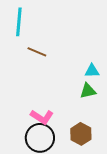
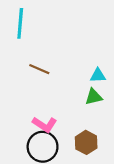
brown line: (37, 52) -> (39, 69), moved

